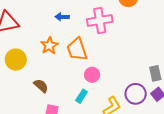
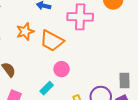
orange trapezoid: (77, 49) -> (52, 41), turned -55

